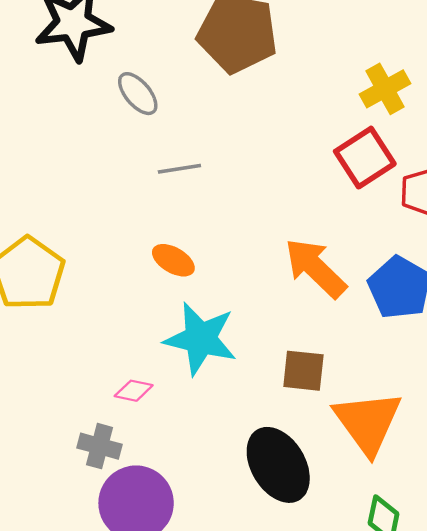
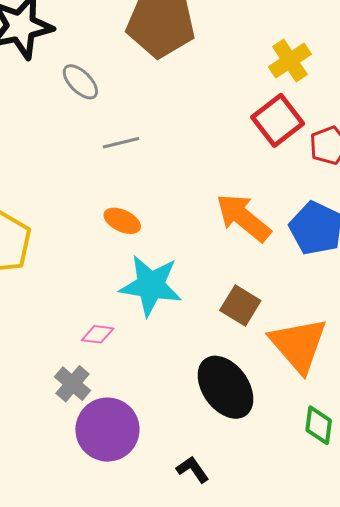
brown square: (303, 371) -> (240, 305), turned 30
gray cross: (100, 446) -> (73, 384), turned 30

